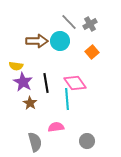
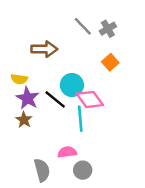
cyan circle: (60, 41) -> (72, 85), moved
black line: (46, 83) -> (55, 99), turned -42
brown star: (30, 103) -> (24, 120), moved
gray circle: (87, 141) -> (83, 170), moved

